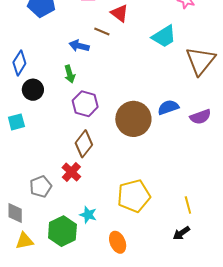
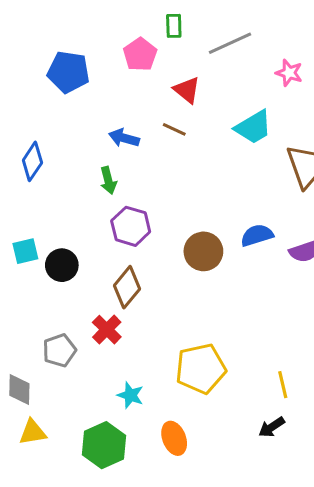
brown line: (102, 31) -> (174, 129), moved
black circle: (33, 90) -> (62, 265), moved
brown circle: (133, 119) -> (203, 251), size x0.7
green hexagon: (62, 231) -> (104, 445), moved

